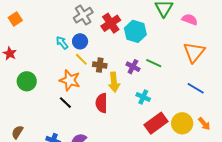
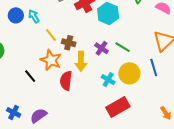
blue circle: (80, 41) -> (16, 15), moved
orange star: (70, 80) -> (51, 60), moved
blue line: (196, 88) -> (154, 68), moved, turned 36
yellow circle: (182, 123) -> (129, 73), moved

